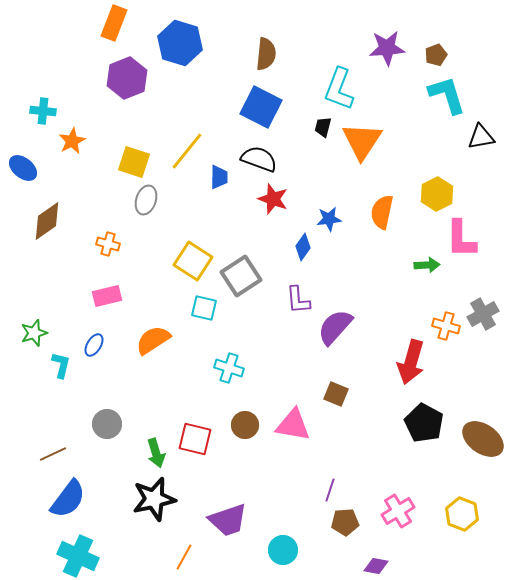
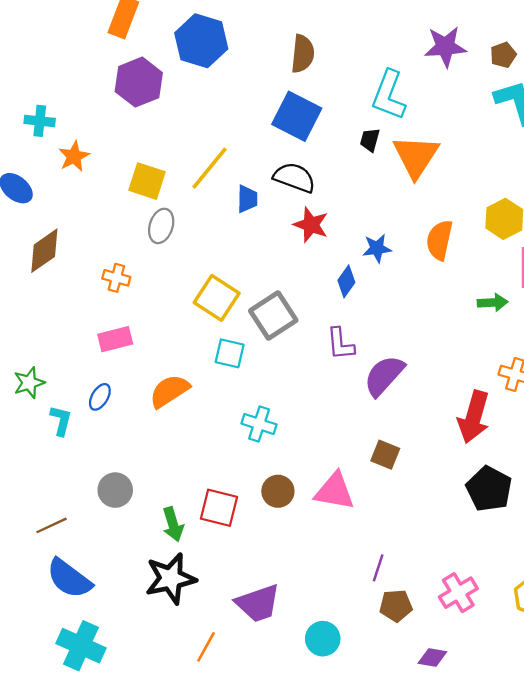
blue semicircle: (68, 499) -> (69, 578), turned 90

